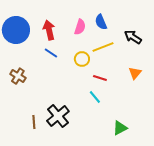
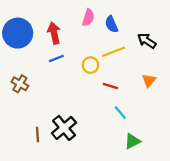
pink semicircle: (80, 27) -> (88, 18), moved
blue line: (51, 53) -> (56, 58), turned -56
cyan line: (95, 97) -> (120, 112), moved

